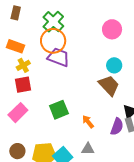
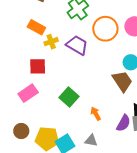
orange circle: (53, 41) -> (105, 29), moved
yellow cross: (23, 65) -> (51, 42), moved
green square: (59, 110) -> (69, 97), turned -36

